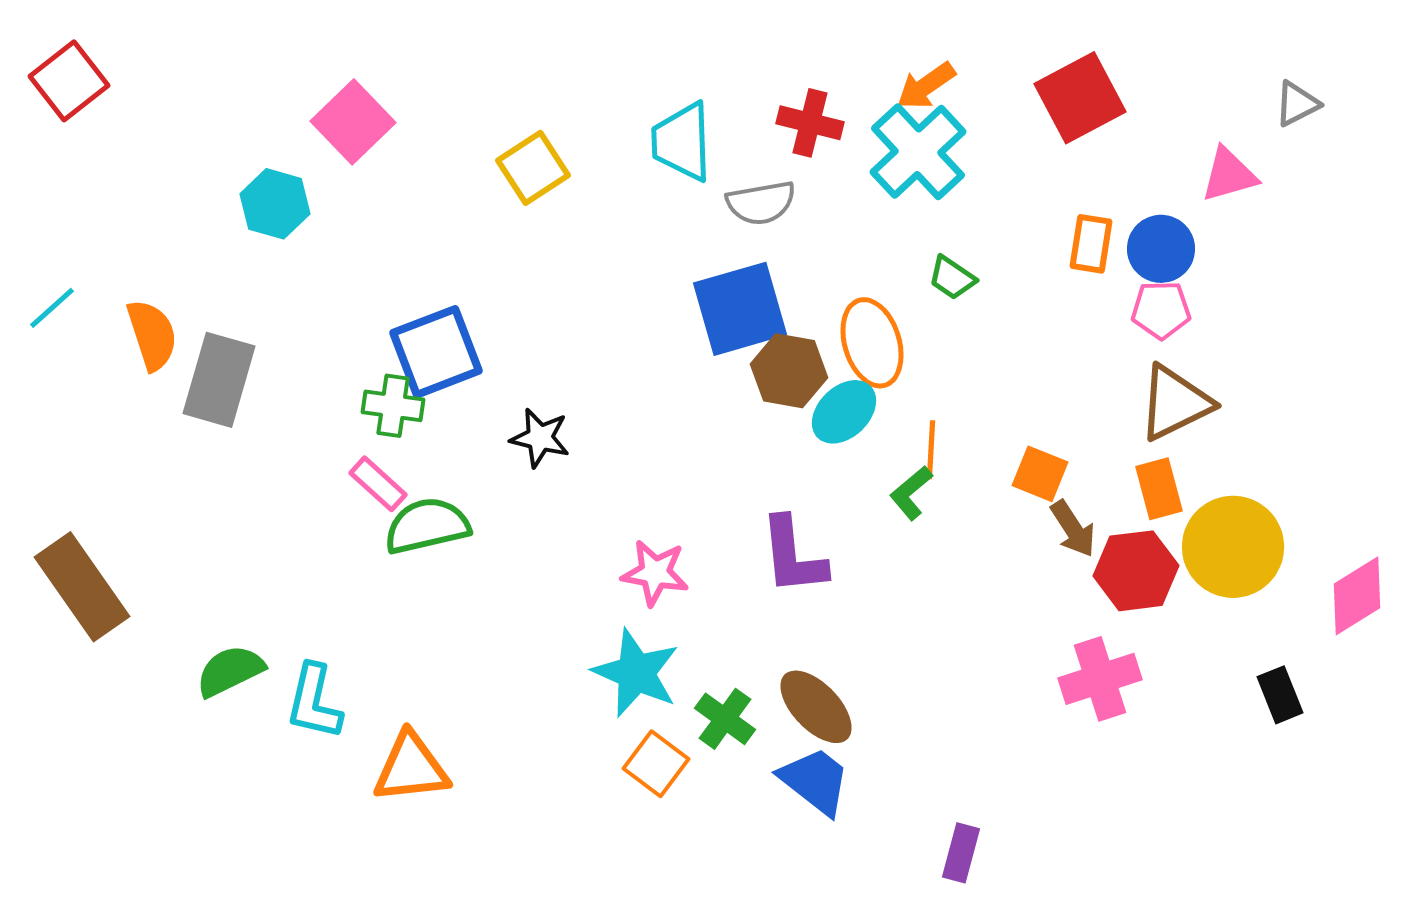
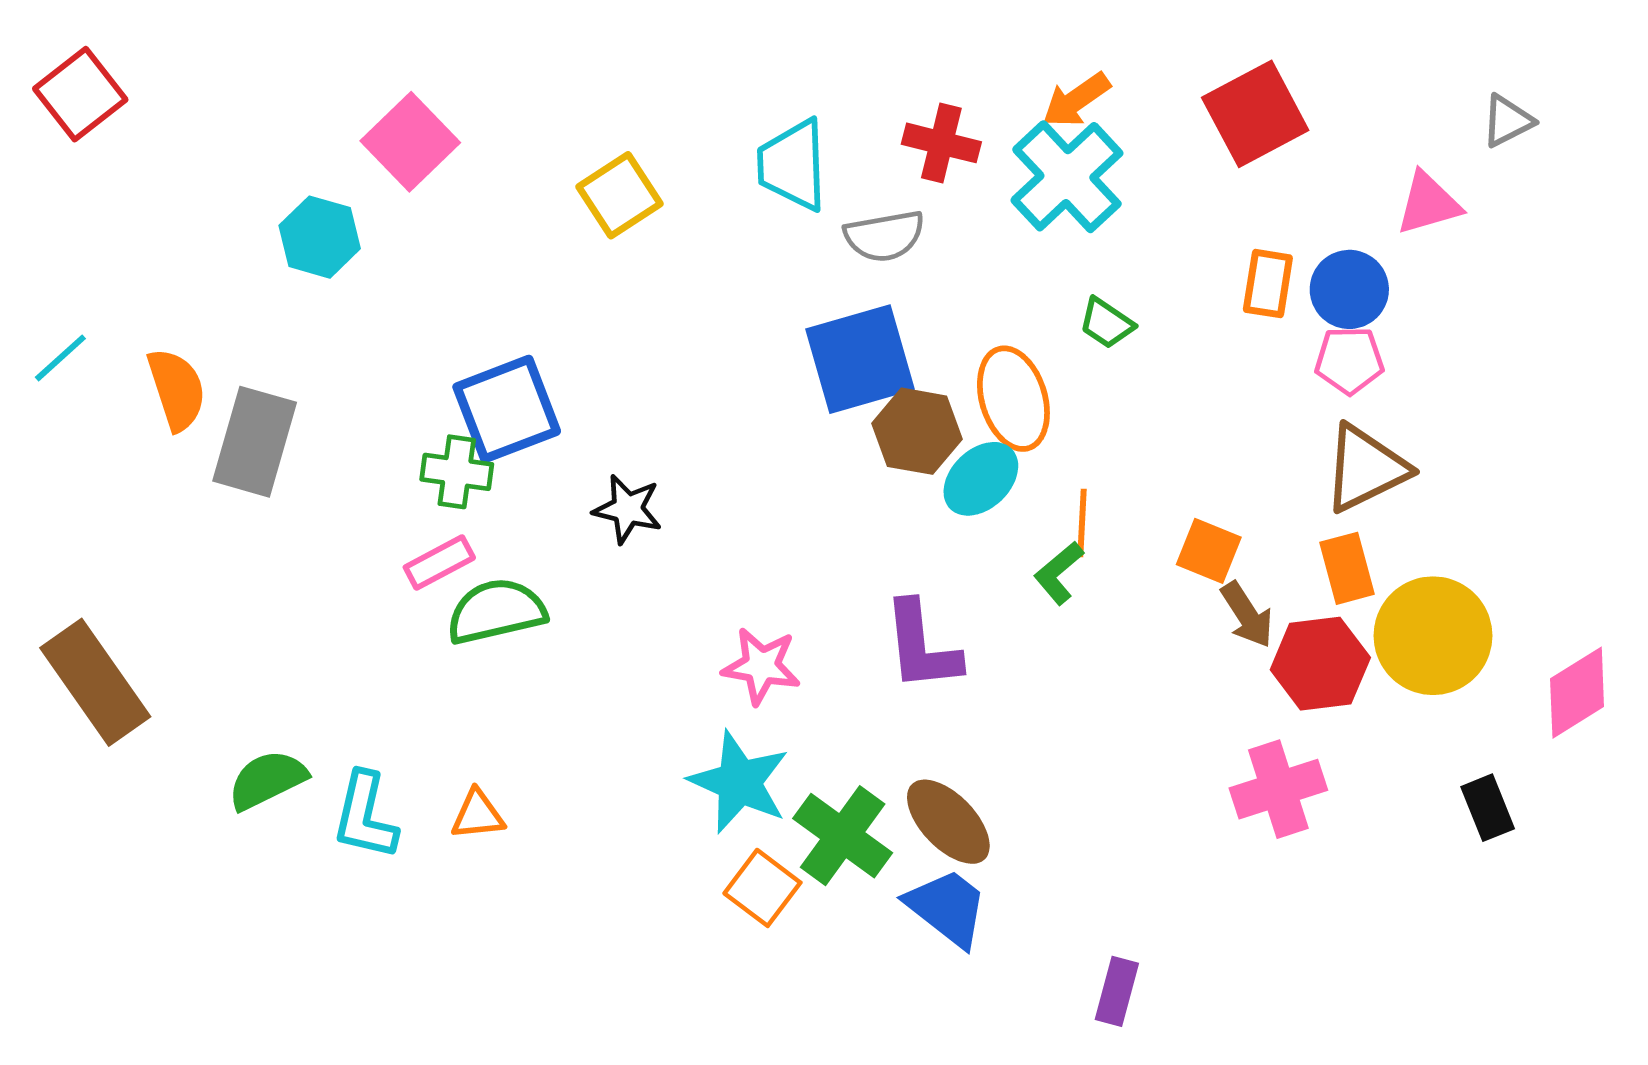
pink rectangle: (378, 484) -> (439, 563), turned -70
green cross: (725, 719) -> (843, 836), size x1.4
orange triangle: (411, 768) -> (478, 815), moved, size x0.6

